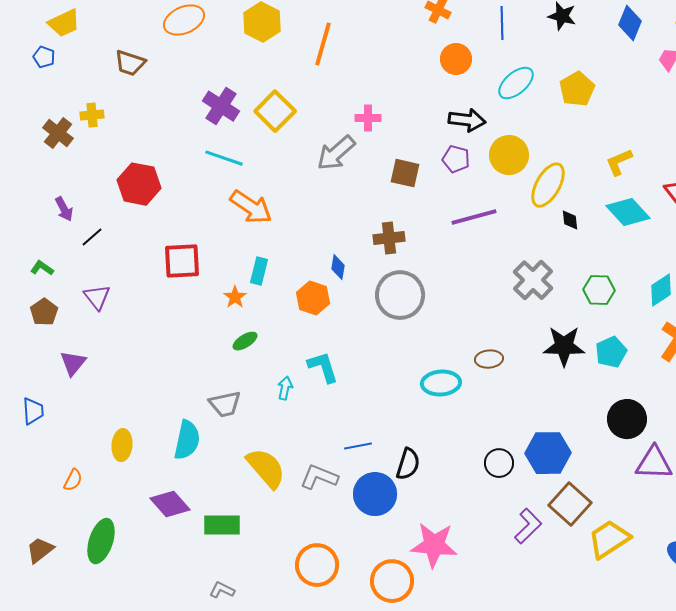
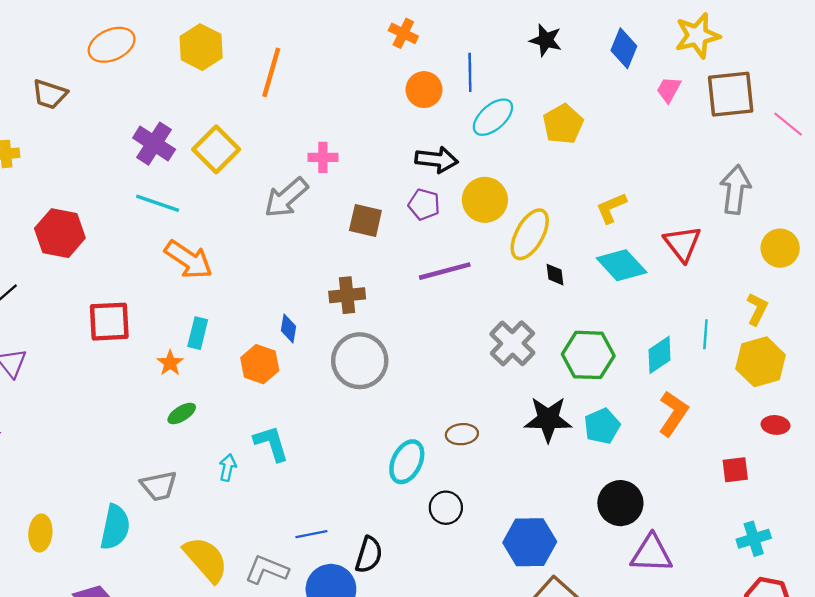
blue line: (502, 23) -> (470, 72), moved
green hexagon: (599, 290) -> (588, 355), size x1.4
cyan ellipse: (441, 383) -> (407, 462), turned -60
black circle: (499, 463) -> (446, 508), moved

